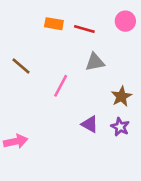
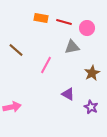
pink circle: (125, 21) -> (87, 28), moved
purple star: (120, 127) -> (91, 107), moved

